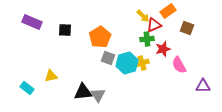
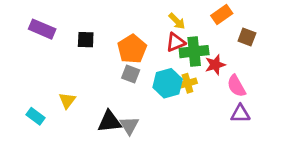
yellow arrow: (143, 16) -> (177, 21), moved
red triangle: (154, 25) -> (176, 42), moved
green cross: (147, 39) -> (194, 52), size x1.5
gray square: (108, 58) -> (131, 74), moved
yellow triangle: (51, 76) -> (67, 100), turned -40
purple triangle: (203, 86) -> (240, 114), moved

